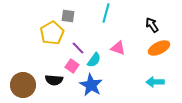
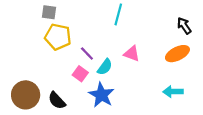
gray square: (68, 16) -> (49, 12), moved
black arrow: (152, 25) -> (184, 26), moved
yellow pentagon: (52, 33) -> (58, 37), turned -30
black semicircle: (54, 80) -> (57, 101), moved, turned 42

